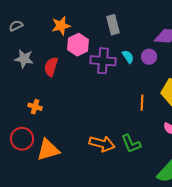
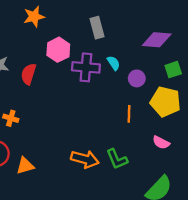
orange star: (61, 26) -> (34, 17), moved
purple circle: (149, 57) -> (137, 78), moved
orange triangle: (48, 150) -> (25, 166), size x0.7

